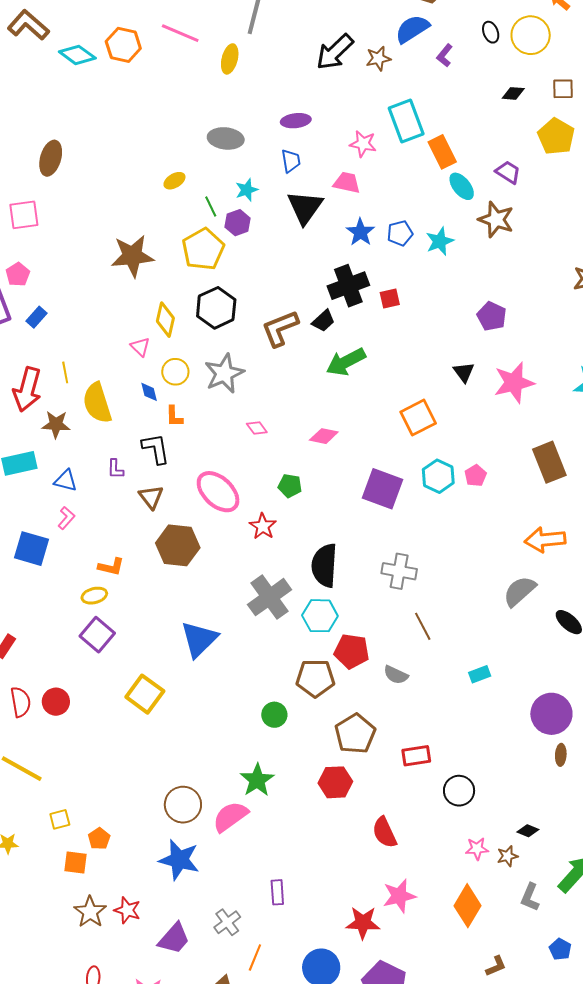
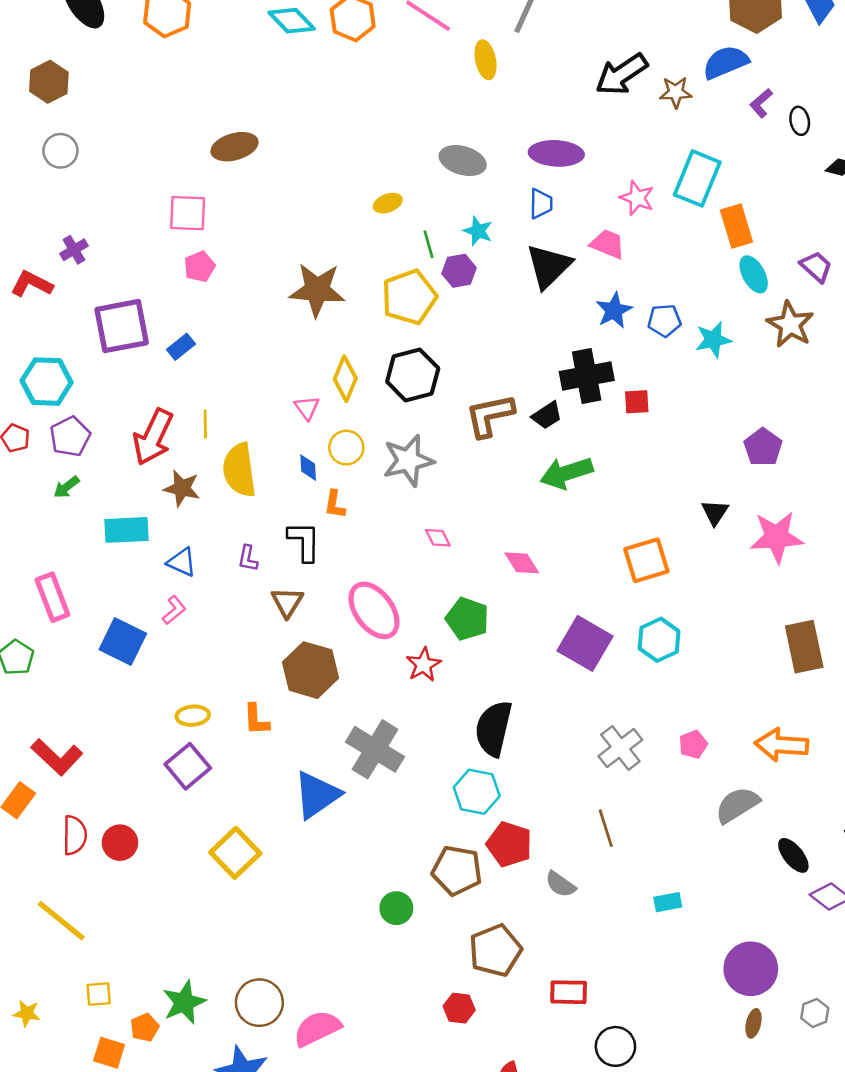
black ellipse: (491, 32) -> (800, 121), moved
yellow ellipse: (230, 59) -> (486, 60), turned -36
purple ellipse: (296, 121) -> (556, 153), size x1.4
cyan rectangle: (406, 121) -> (697, 178), turned 33
brown ellipse: (51, 158) -> (234, 147), turned 48
cyan star: (247, 190) -> (478, 231), turned 30
pink pentagon: (18, 274) -> (200, 267), moved
pink diamond: (324, 436) -> (522, 563), turned 36
pink pentagon: (476, 476) -> (693, 744), moved
green pentagon: (290, 486) -> (467, 619), size x1.4
orange L-shape: (111, 567) -> (256, 720), moved, turned 64
gray cross: (399, 571) -> (620, 748), moved, turned 32
gray cross: (270, 597) -> (375, 749), moved, turned -33
green star: (257, 780) -> (184, 1002), moved
red hexagon: (335, 782) -> (459, 1008), size x0.7

